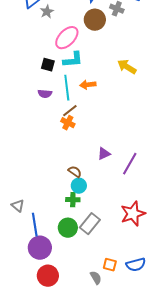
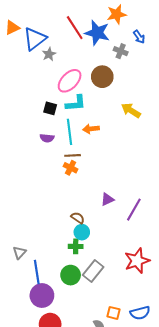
brown circle: (95, 20) -> (102, 77), moved
brown line: (70, 111) -> (73, 155), turned 35
gray triangle: (18, 206) -> (19, 253), turned 32

